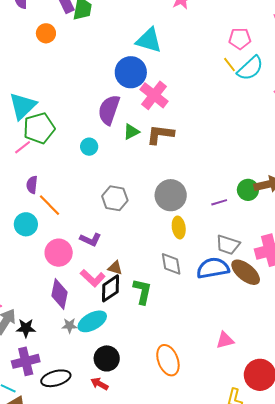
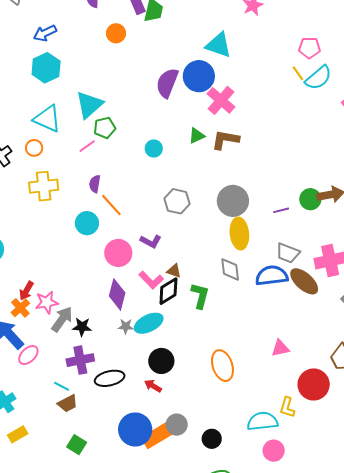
purple semicircle: (109, 110) -> (167, 83), moved
green pentagon: (39, 128) -> (105, 128), size x0.7
yellow ellipse: (179, 227) -> (239, 233), size x1.4

